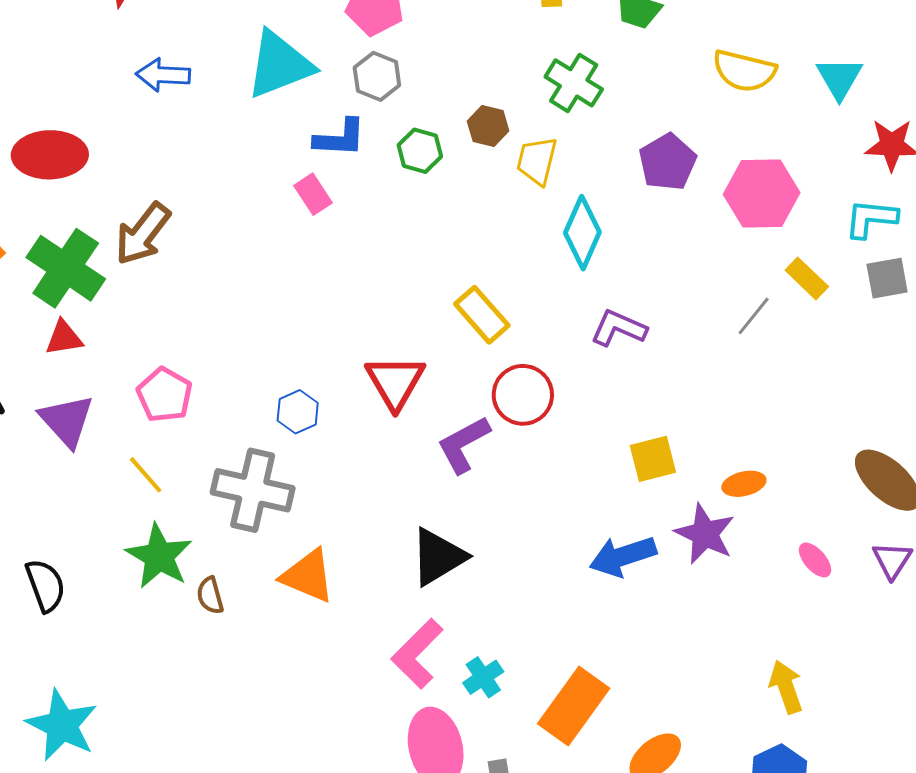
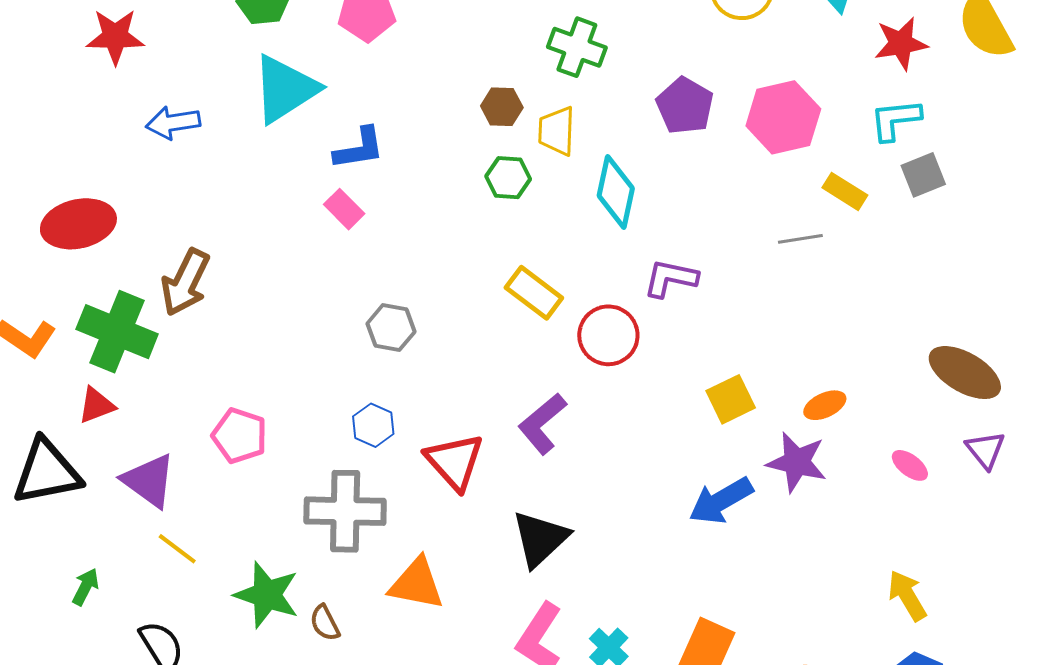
gray hexagon: (377, 76) -> (391, 328), moved
green hexagon: (420, 151) -> (508, 178), moved
gray line: (754, 316) -> (800, 239), turned 54
red triangle: (64, 338) -> (96, 405), moved
red triangle: (395, 382) -> (455, 462), moved
red circle: (523, 395) -> (608, 335), moved
yellow line: (146, 475) -> (177, 549), moved

